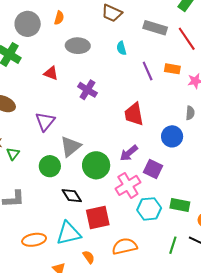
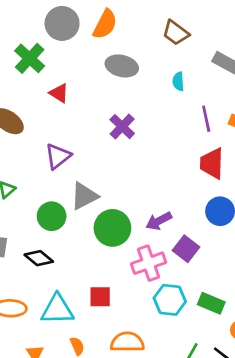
orange semicircle: (59, 18) -> (105, 24), size x1.6
red triangle: (51, 73) -> (59, 93), moved
red trapezoid: (134, 114) -> (212, 163), moved
black diamond: (72, 196) -> (39, 258), moved, turned -30
red square: (98, 218) -> (100, 297), size x0.7

